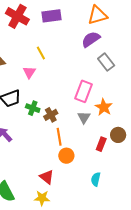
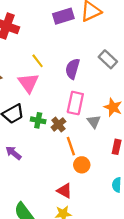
purple rectangle: (51, 16) -> (63, 16), moved
purple semicircle: (91, 39) -> (73, 69), moved, turned -30
pink triangle: (29, 72) -> (28, 83), size x1.5
pink rectangle: (83, 91) -> (75, 103), moved

